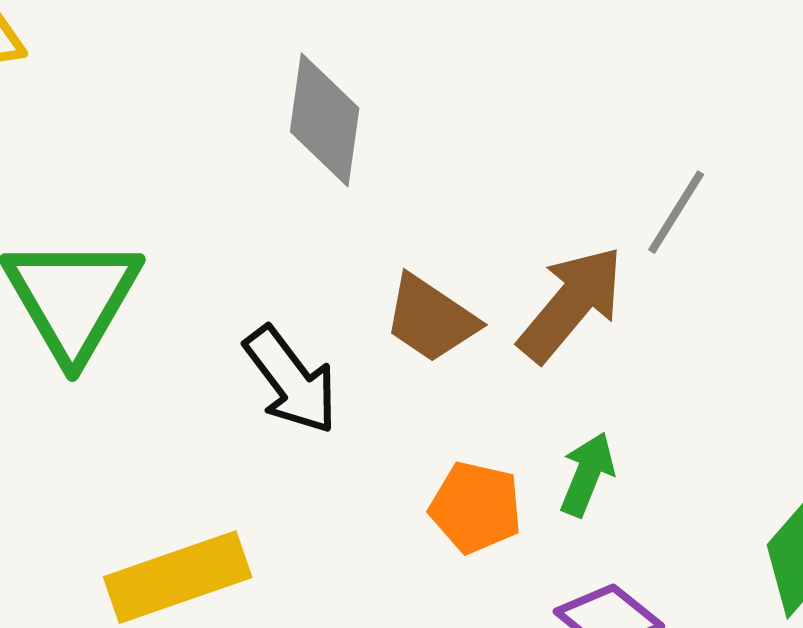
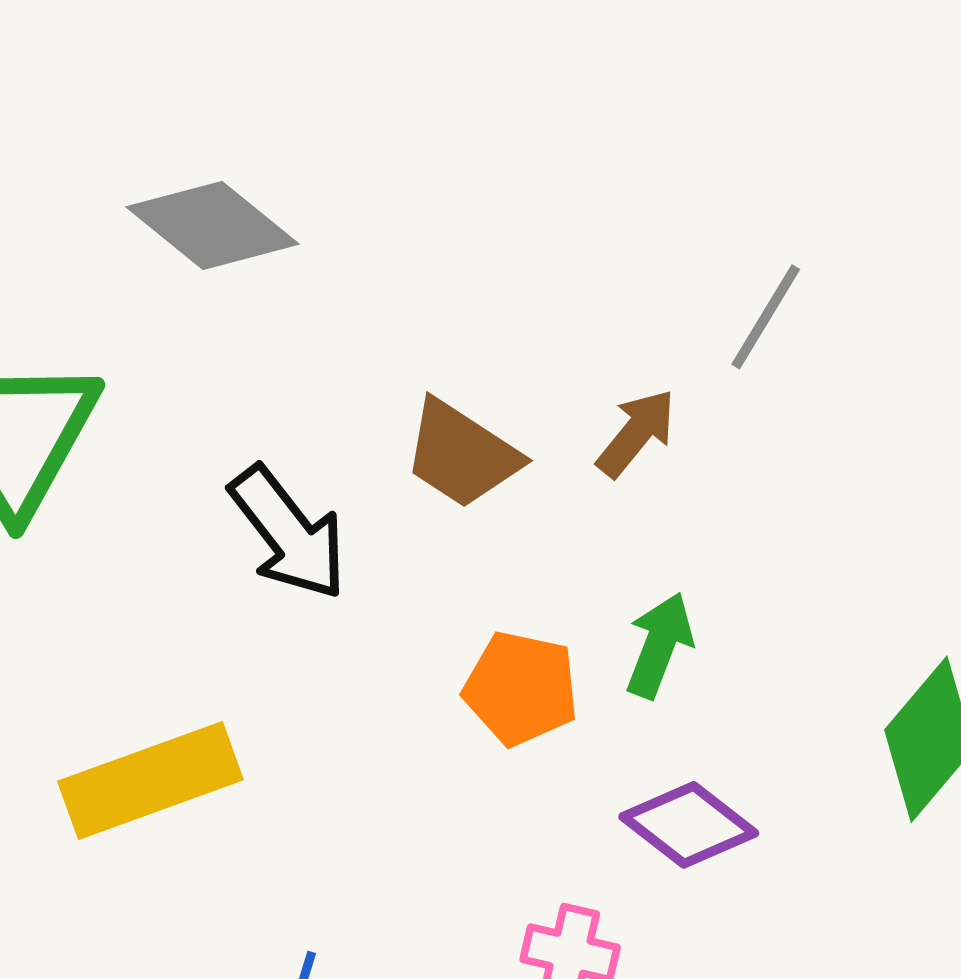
gray diamond: (325, 120) -> (212, 225), moved, turned -58
brown arrow: (571, 304) -> (636, 433), size x0.6

